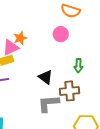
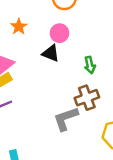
orange star: (20, 38) -> (19, 27), moved
black triangle: (45, 77) -> (51, 53), moved

